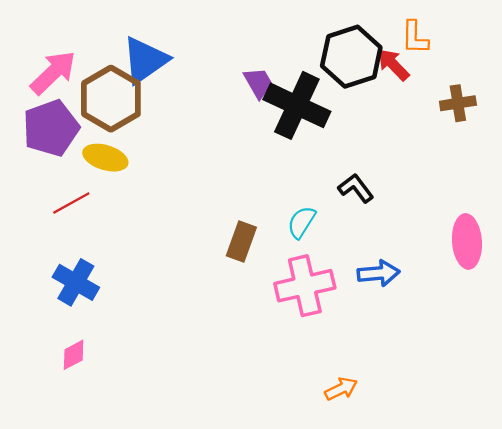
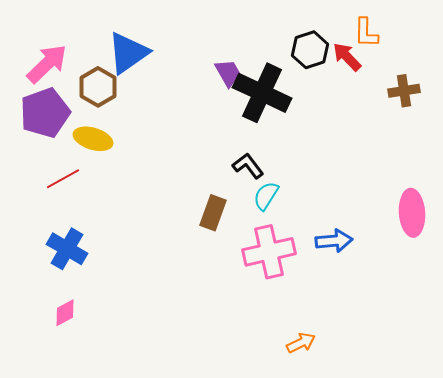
black hexagon: (351, 57) -> (310, 50), size x0.7
brown hexagon: (111, 99) -> (98, 87), size x0.7
black L-shape: (356, 188) -> (248, 166), moved

